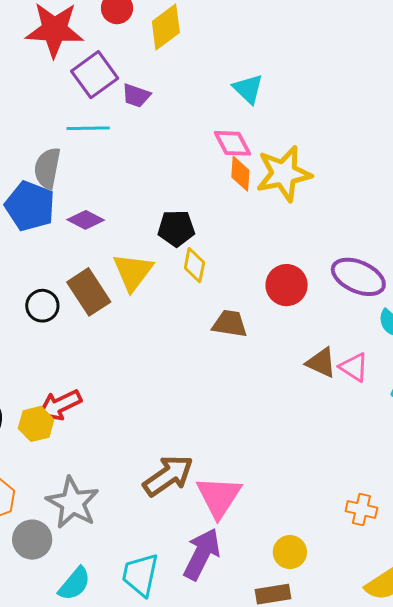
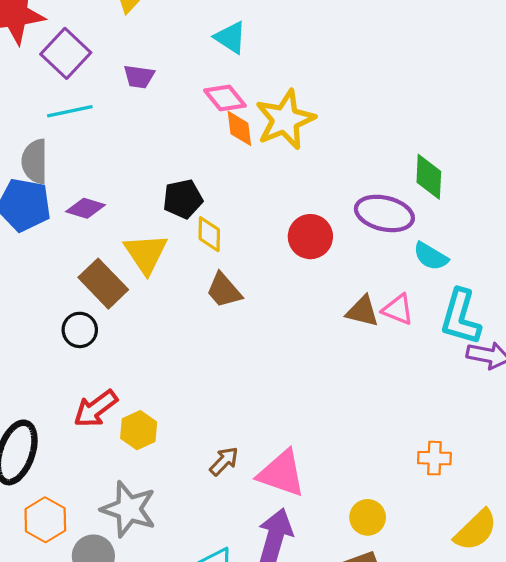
purple trapezoid: (136, 96) -> (139, 77), moved
black circle: (42, 306) -> (80, 330), moved
brown trapezoid: (230, 324) -> (224, 290), moved, turned -129
yellow hexagon: (36, 424) -> (139, 430), moved
brown arrow: (168, 476) -> (224, 461), size x0.6
pink triangle: (219, 497) -> (282, 473), turned -33

